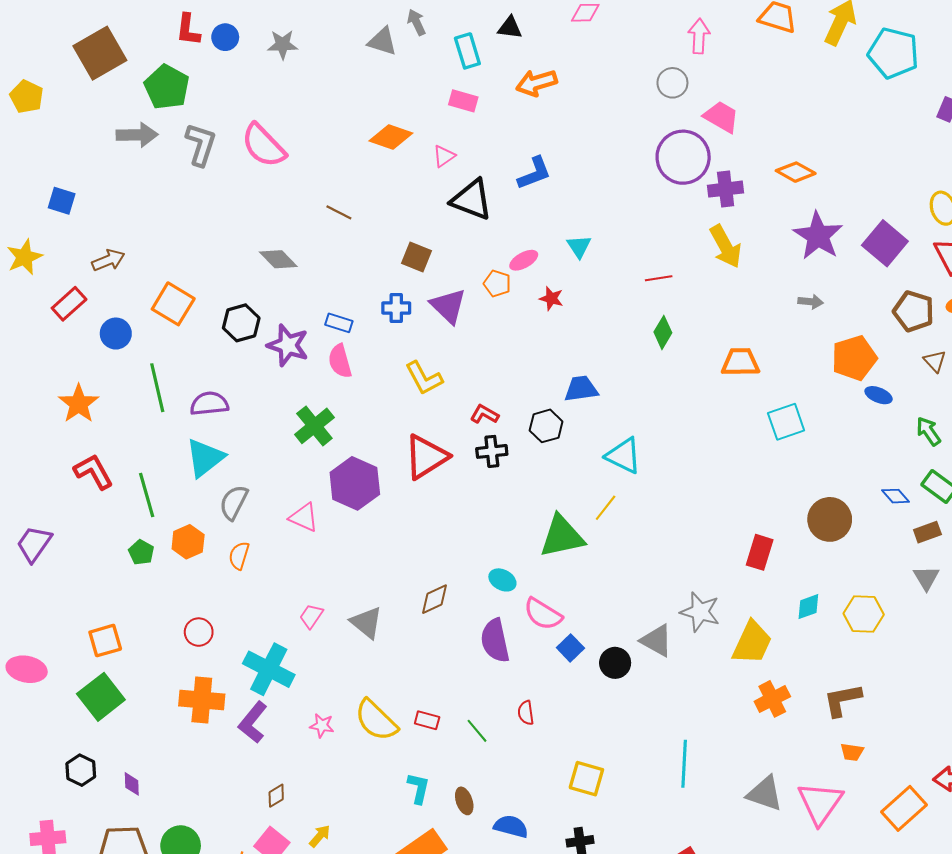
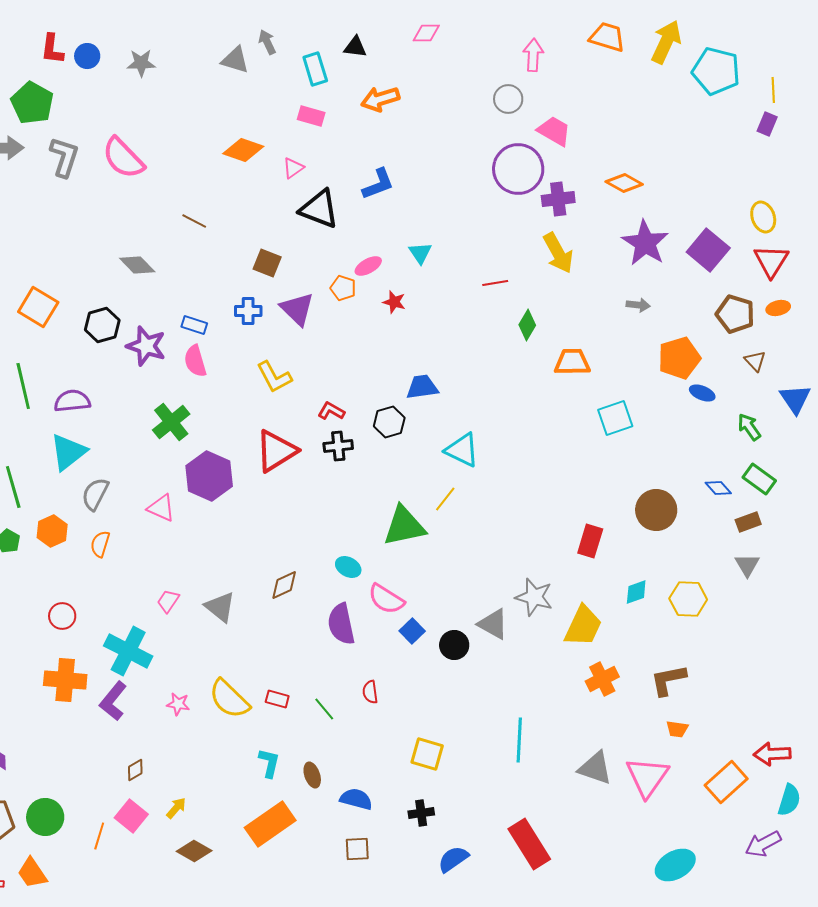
green diamond: (663, 332) -> (527, 325), moved

